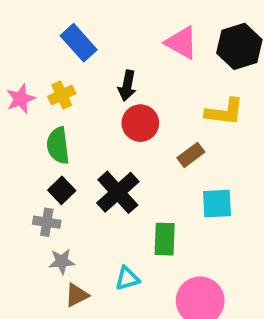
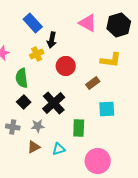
black arrow: (127, 86) -> (52, 40), moved
yellow cross: (62, 95) -> (37, 54), moved
gray cross: (47, 222) -> (13, 127), moved
gray star: (62, 262) -> (38, 126), moved
brown triangle: (77, 295) -> (34, 147), moved

